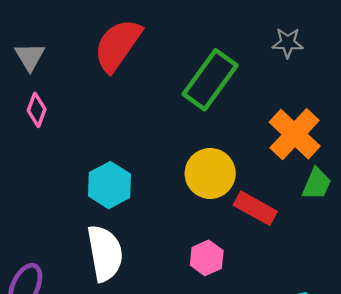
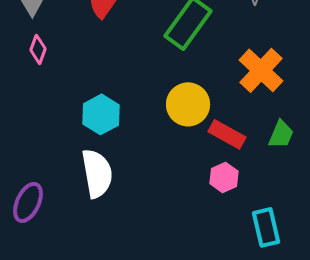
green trapezoid: (317, 184) -> (281, 134), moved
pink hexagon: (207, 258) -> (224, 177), moved

